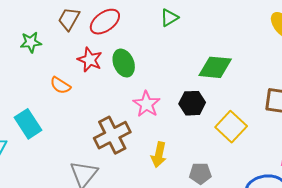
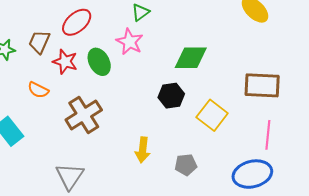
brown trapezoid: (69, 19) -> (39, 42), moved
pink star: (147, 104) -> (130, 42), moved
brown cross: (112, 135) -> (84, 115), moved

